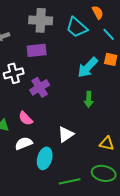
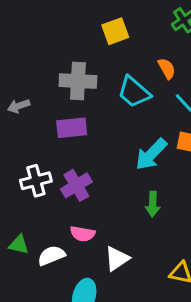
white cross: (14, 73) -> (36, 181), moved
pink semicircle: (26, 118) -> (83, 234), moved, turned -35
white semicircle: (24, 143) -> (51, 256), moved

